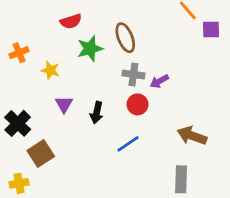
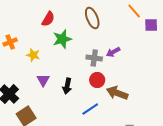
red semicircle: (71, 21) -> (48, 19), turned -42
brown ellipse: (125, 38) -> (92, 18), moved
purple arrow: (159, 81) -> (113, 52), moved
brown arrow: (192, 136) -> (117, 93), moved

